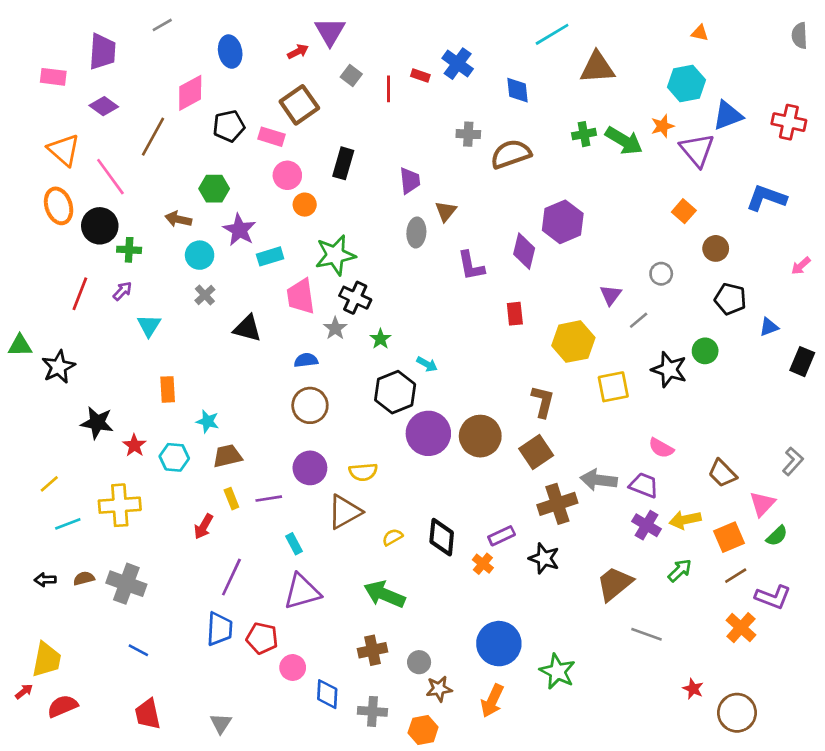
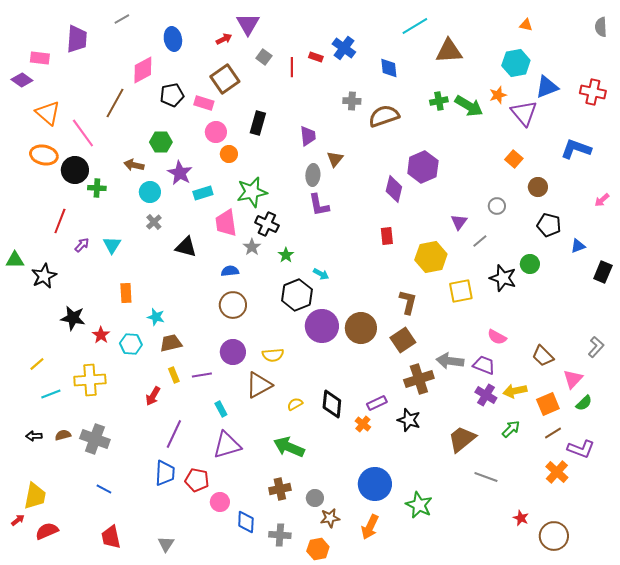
purple diamond: (104, 106) -> (22, 80), moved
orange ellipse: (59, 206) -> (44, 155), turned -60
purple L-shape: (471, 266) -> (319, 205), moved
purple arrow: (122, 291) -> (82, 245), moved

